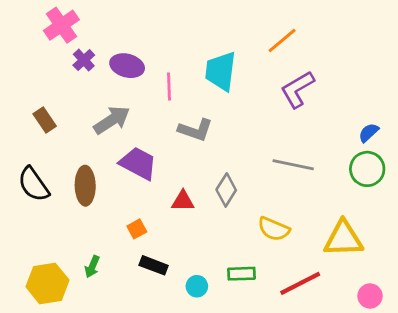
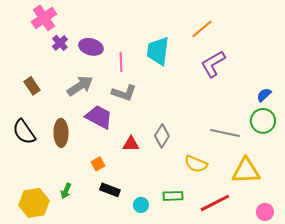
gray L-shape: (195, 130) -> (124, 93), moved
gray line: (293, 165) -> (225, 133), moved

